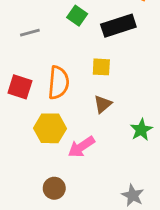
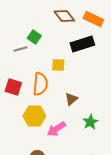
green square: (77, 16) -> (34, 37), moved
yellow square: (101, 67) -> (58, 65), moved
green star: (141, 130) -> (90, 122), moved

